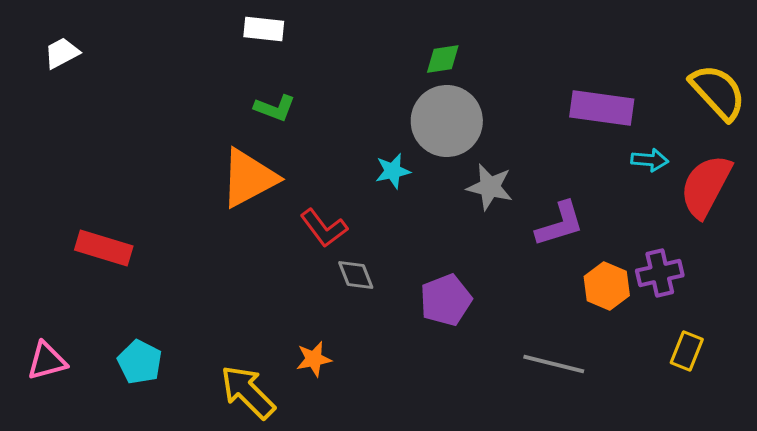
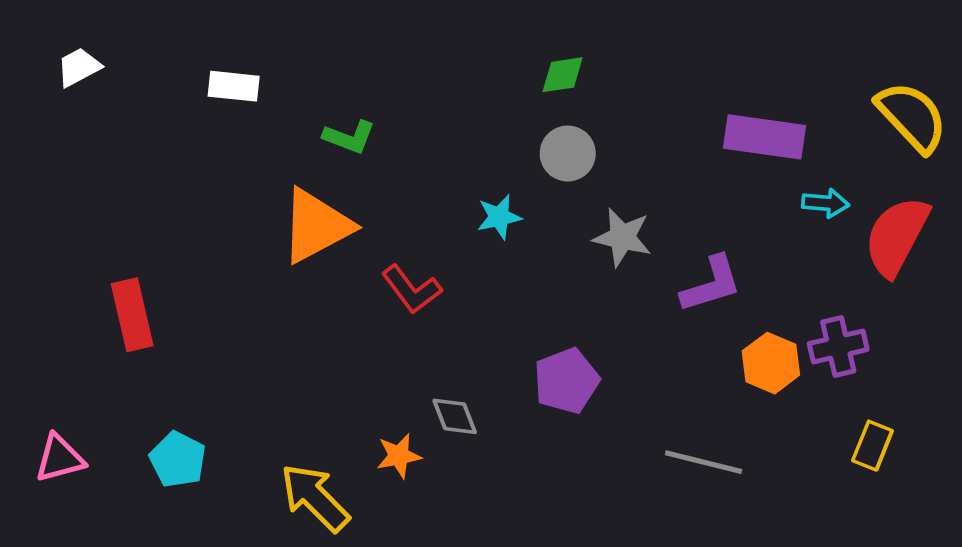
white rectangle: (264, 29) -> (234, 86), moved
gray circle: (447, 121) -> (568, 153), size x0.6
red rectangle: (104, 248) -> (132, 315), turned 60
gray diamond: (356, 275) -> (455, 416), moved

